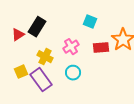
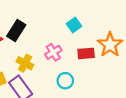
cyan square: (90, 22) -> (74, 25), turned 32
cyan circle: (73, 73) -> (65, 81), moved

